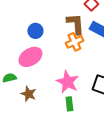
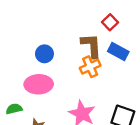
pink ellipse: (30, 57) -> (39, 84), turned 30

